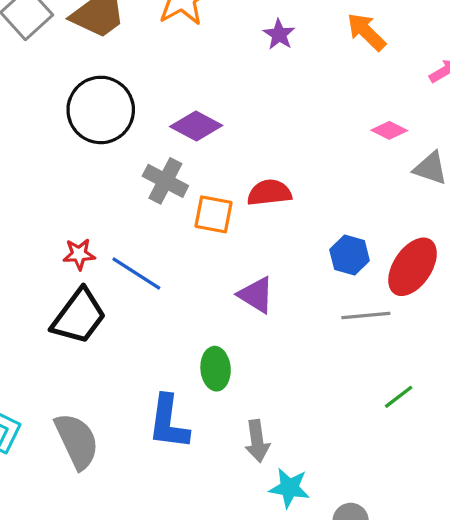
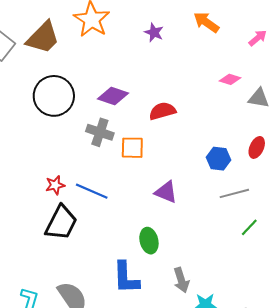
red semicircle: (269, 193) -> (162, 111), moved
red ellipse: (413, 267) -> (257, 147), moved, size x0.6
green line: (399, 397) -> (249, 227), moved

